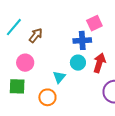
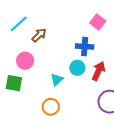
pink square: (94, 23) -> (98, 22), moved, turned -35
orange circle: (47, 97) -> (51, 107), moved

